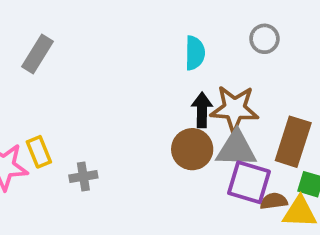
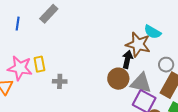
gray circle: (264, 39) -> (166, 65), moved
cyan semicircle: (195, 53) -> (152, 32), moved, turned 108
brown star: (234, 109) -> (138, 44), moved

